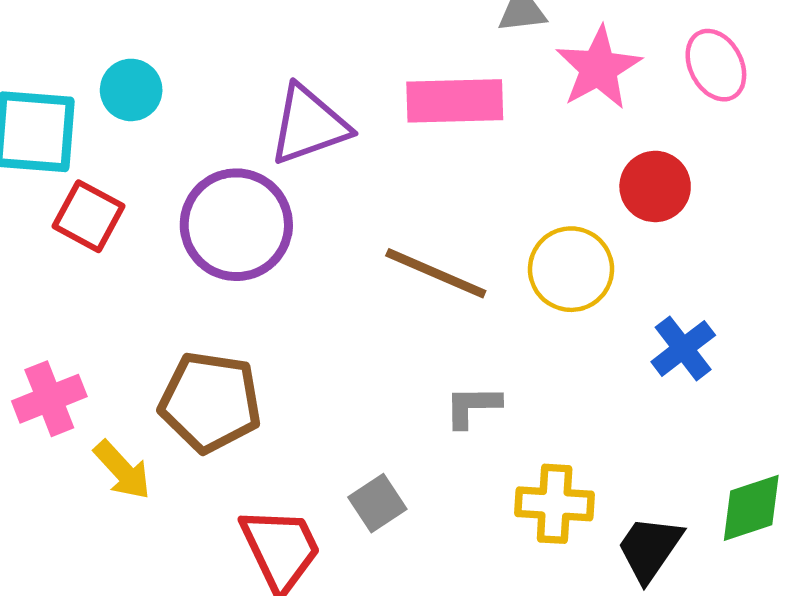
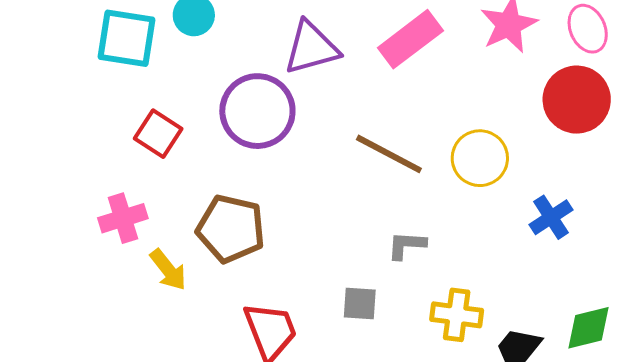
pink rectangle: (455, 101) -> (410, 39), turned -40
red circle: (655, 186) -> (577, 100), moved, size x1.4
red square: (88, 216) -> (158, 134), moved
gray square: (377, 503) -> (360, 304), moved, turned 33

